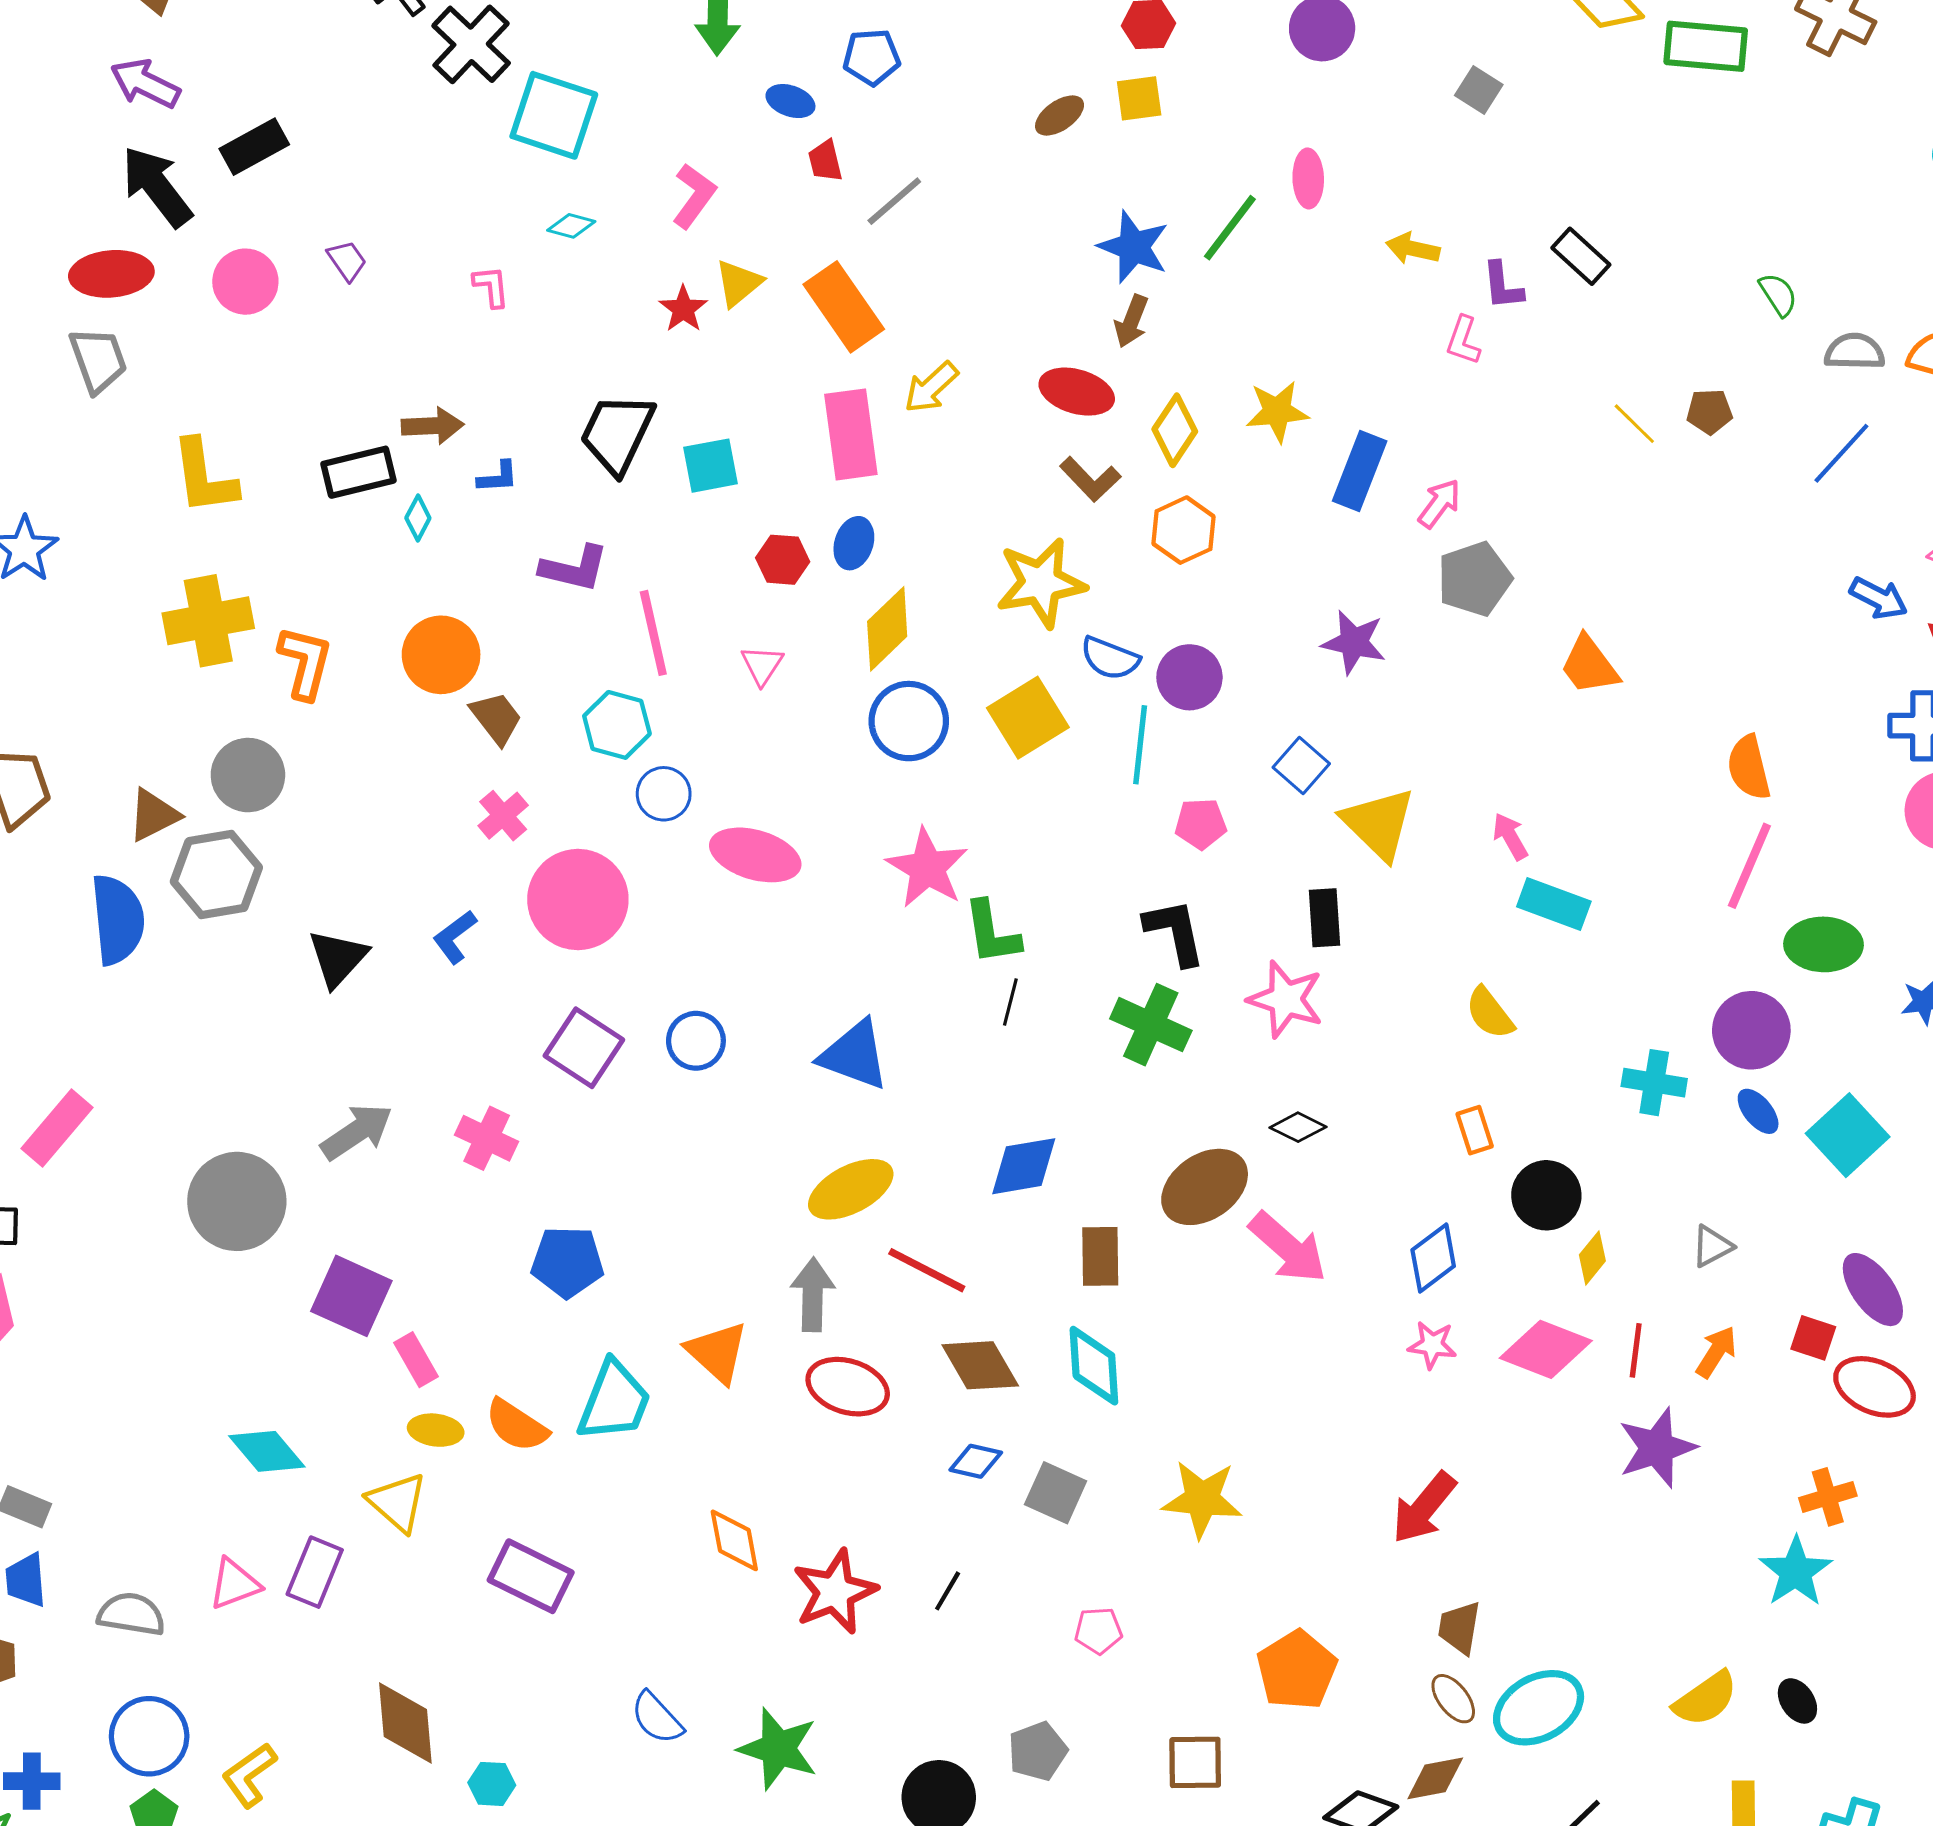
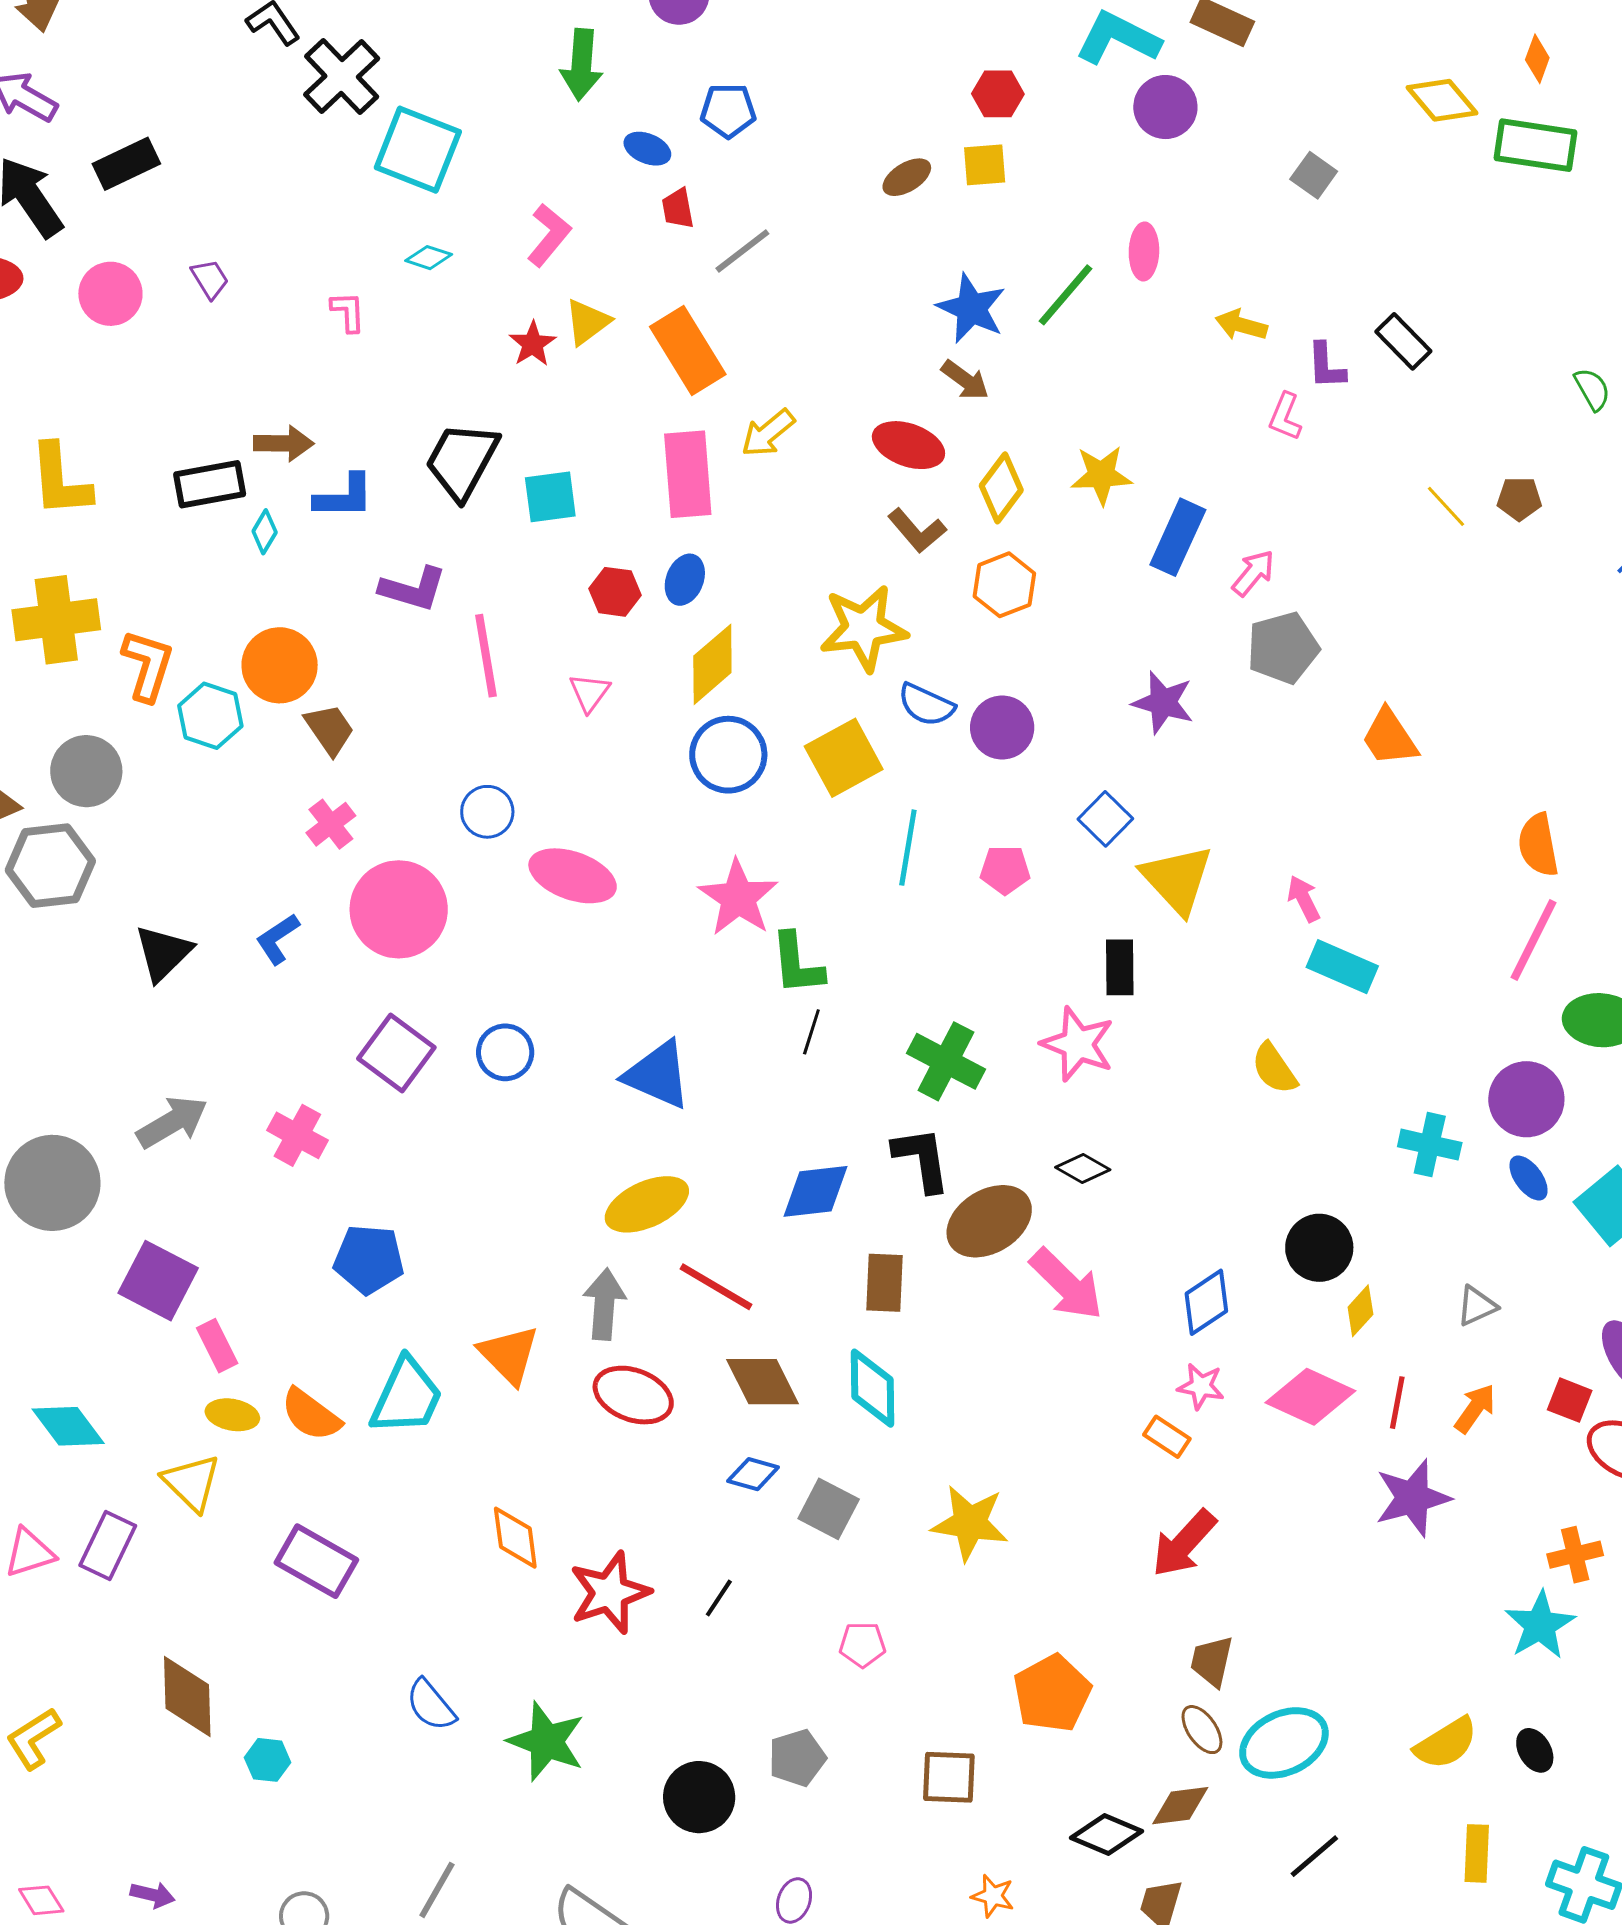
brown arrow: (1131, 321) -> (965, 380), turned -78
blue L-shape: (498, 477) -> (344, 497), size x1.5
cyan hexagon: (617, 725) -> (210, 716), moved
cyan line: (1140, 745) -> (908, 848), moved
black L-shape: (1175, 932) -> (922, 1159), moved
orange rectangle: (1475, 1130) -> (1167, 1437), moved, turned -42

